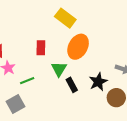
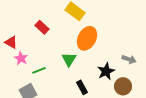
red rectangle: (41, 48) -> (42, 27), moved, turned -48
black rectangle: (72, 85) -> (82, 87), moved

